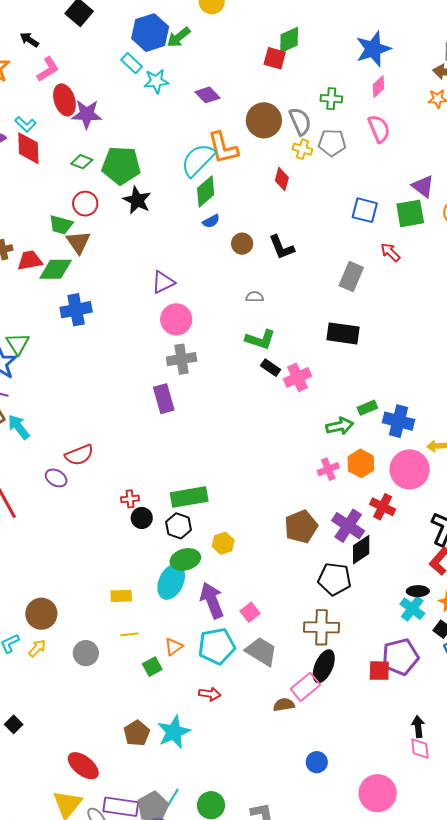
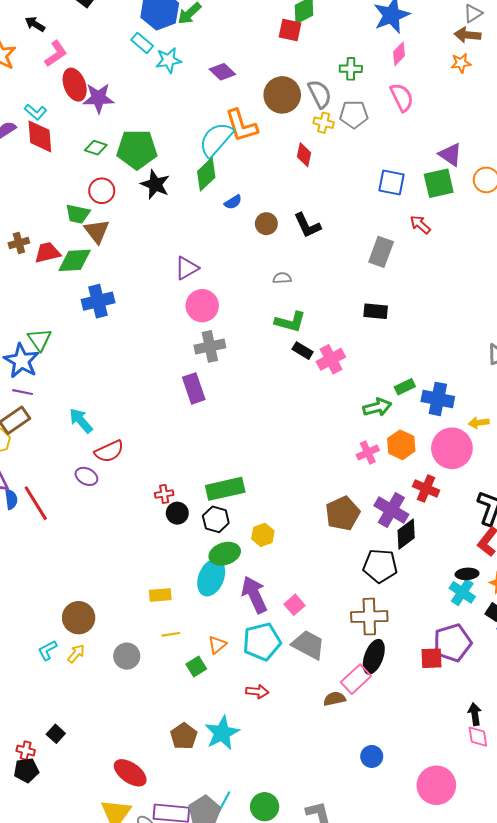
green diamond: (206, 191) -> (206, 174), moved
black rectangle: (343, 333) -> (376, 311), size x0.7
cyan arrow: (19, 427) -> (81, 421), moved

